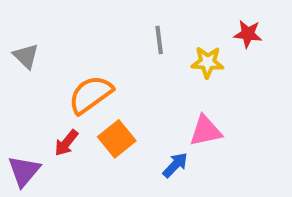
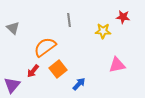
gray line: (159, 40) -> (69, 20), moved
pink triangle: (206, 131) -> (117, 65), moved
blue arrow: (175, 165) -> (79, 84), moved

